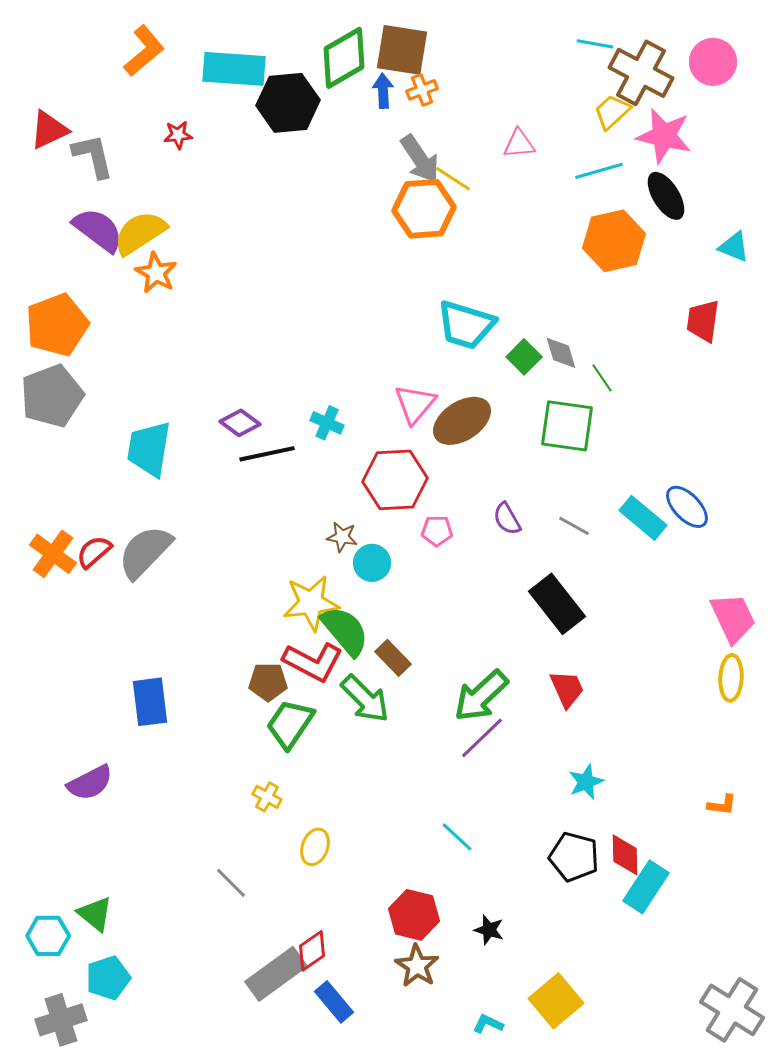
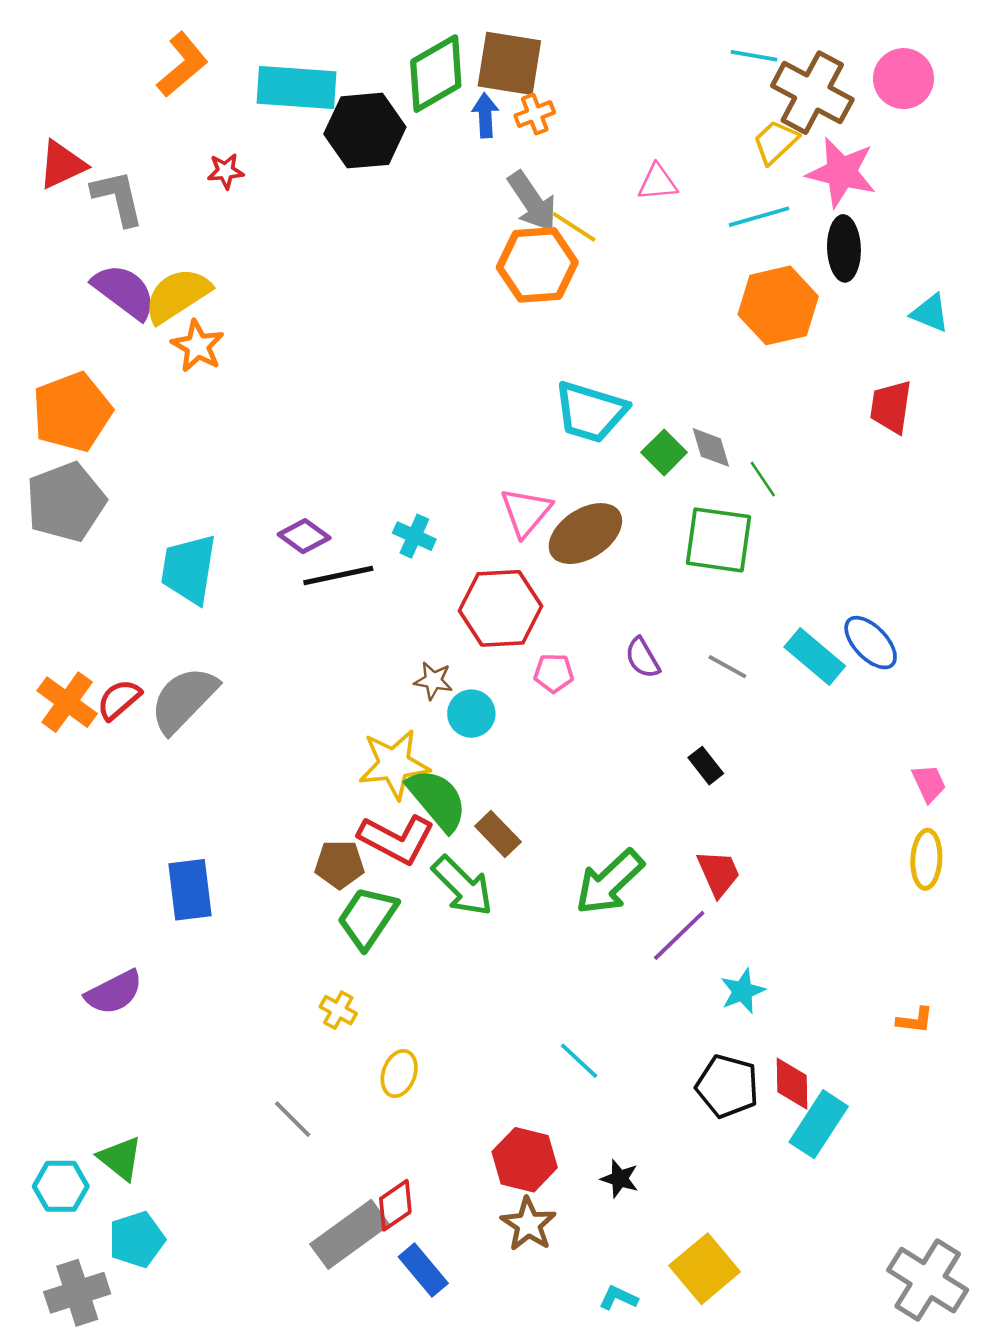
black ellipse: (666, 196) -> (844, 248), turned 30
black rectangle: (557, 604) -> (706, 766), size x0.5
pink trapezoid: (733, 618) -> (929, 783), size x0.6
purple line: (482, 738) -> (679, 935), moved

